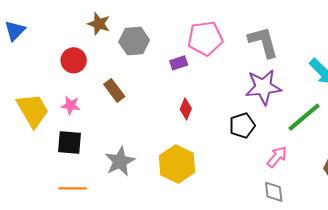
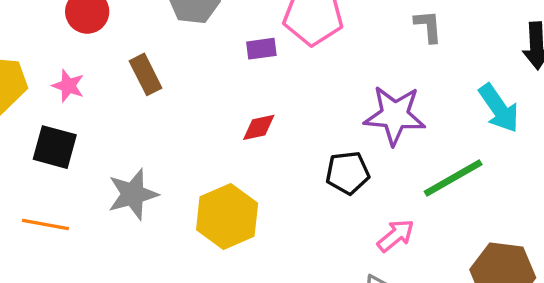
gray L-shape: (263, 42) -> (428, 26), moved, size x0.6
red diamond: (186, 109) -> (259, 127), turned 45

